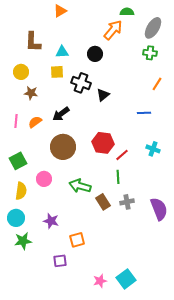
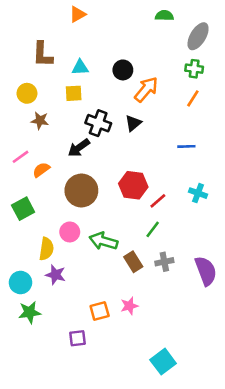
orange arrow: (113, 30) -> (146, 89), moved
black cross: (81, 83) -> (98, 123), moved
orange line: (157, 84) -> (193, 98), moved
pink line: (16, 121) -> (20, 157), turned 48
orange semicircle: (35, 122) -> (41, 170), moved
green line: (118, 177) -> (153, 229), turned 40
pink circle: (44, 179) -> (70, 232), moved
yellow semicircle: (21, 191) -> (46, 249), moved
purple star: (51, 221) -> (55, 275), moved
pink star: (100, 281) -> (129, 306), moved

